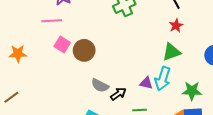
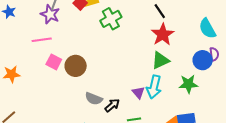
red star: (176, 26) -> (163, 35), size x1.6
purple triangle: (146, 83) -> (138, 93), turned 40
green star: (192, 91) -> (188, 84), moved

